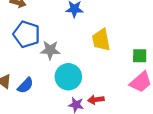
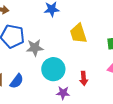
red arrow: (96, 100) -> (84, 78), moved, turned -80

